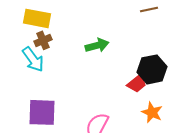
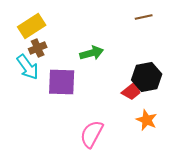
yellow rectangle: (37, 18) -> (32, 26), turned -44
purple square: (42, 112) -> (62, 82), moved

